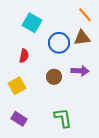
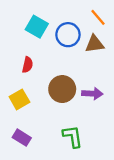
blue circle: (59, 43) -> (68, 35), moved
purple arrow: (80, 71) -> (92, 94), moved
brown circle: (54, 77) -> (62, 89), size x1.5

